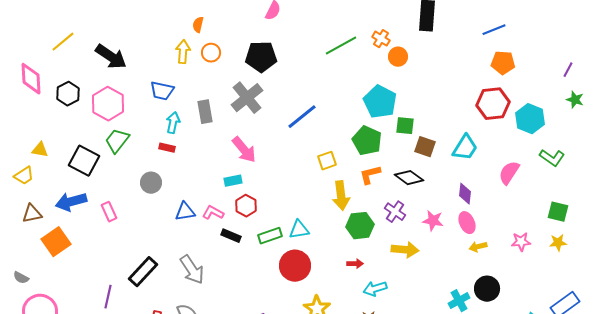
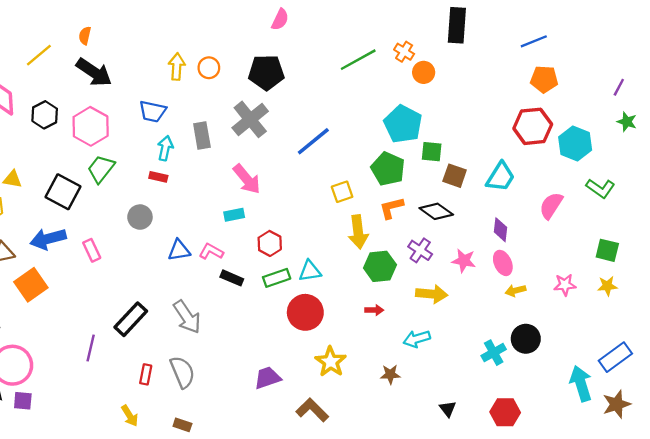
orange semicircle: (198, 25) -> (85, 36), moved
red hexagon: (246, 206) -> (270, 243), moved
cyan arrow: (375, 289) -> (417, 339), moved

